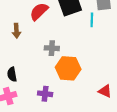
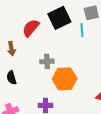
black semicircle: (12, 74) -> (12, 78), moved

